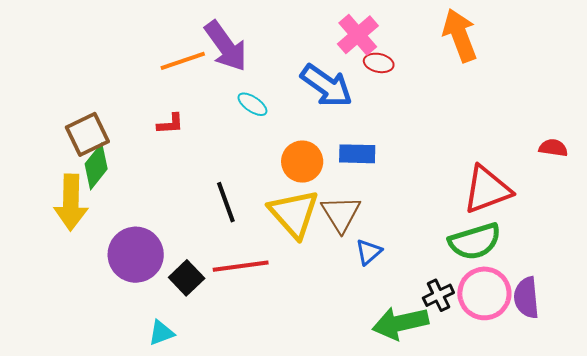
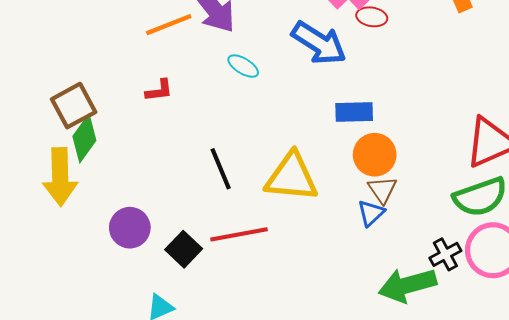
orange circle: (302, 162) -> (375, 155), moved
yellow triangle: (294, 213) -> (292, 177), turned -40
brown triangle: (341, 214) -> (382, 190), moved, size x0.7
purple circle: (136, 255) -> (130, 228), size x0.7

